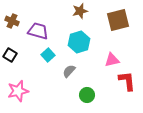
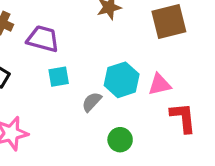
cyan hexagon: (79, 42) -> (122, 80), moved
cyan square: (48, 55) -> (59, 77), turned 32

